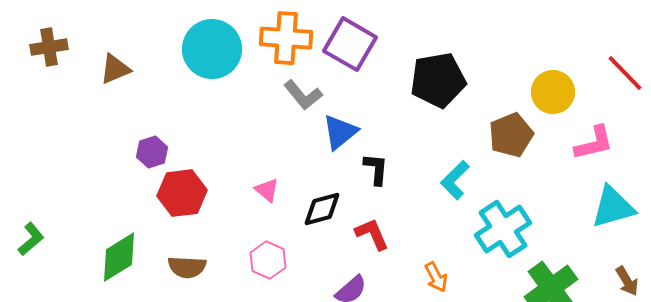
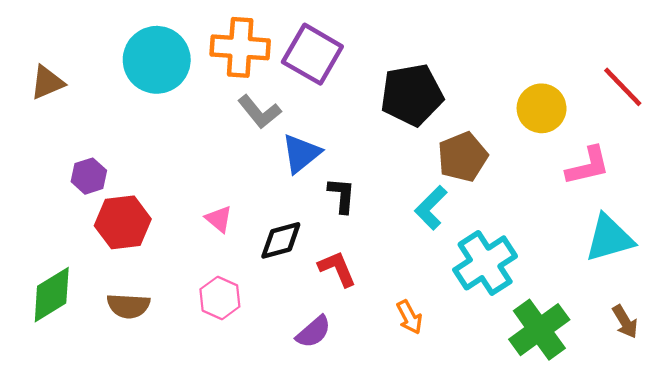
brown pentagon: (511, 135) -> (463, 157), moved

